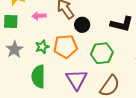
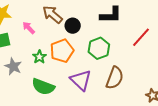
pink arrow: (39, 16) -> (29, 28), turned 64
green semicircle: (38, 77) -> (43, 87), turned -55

